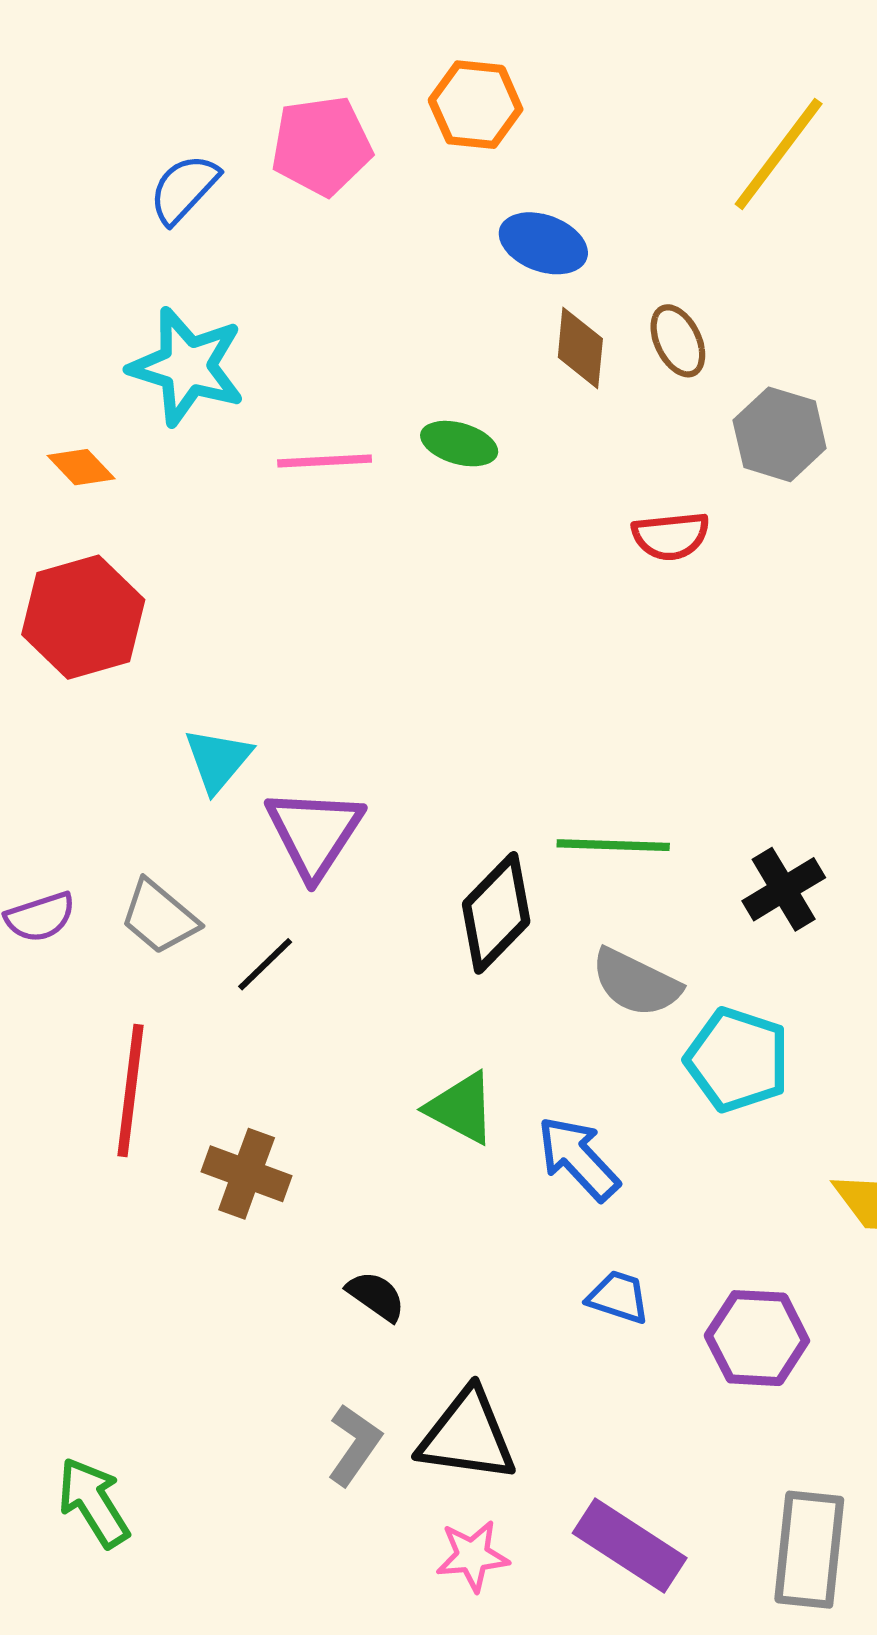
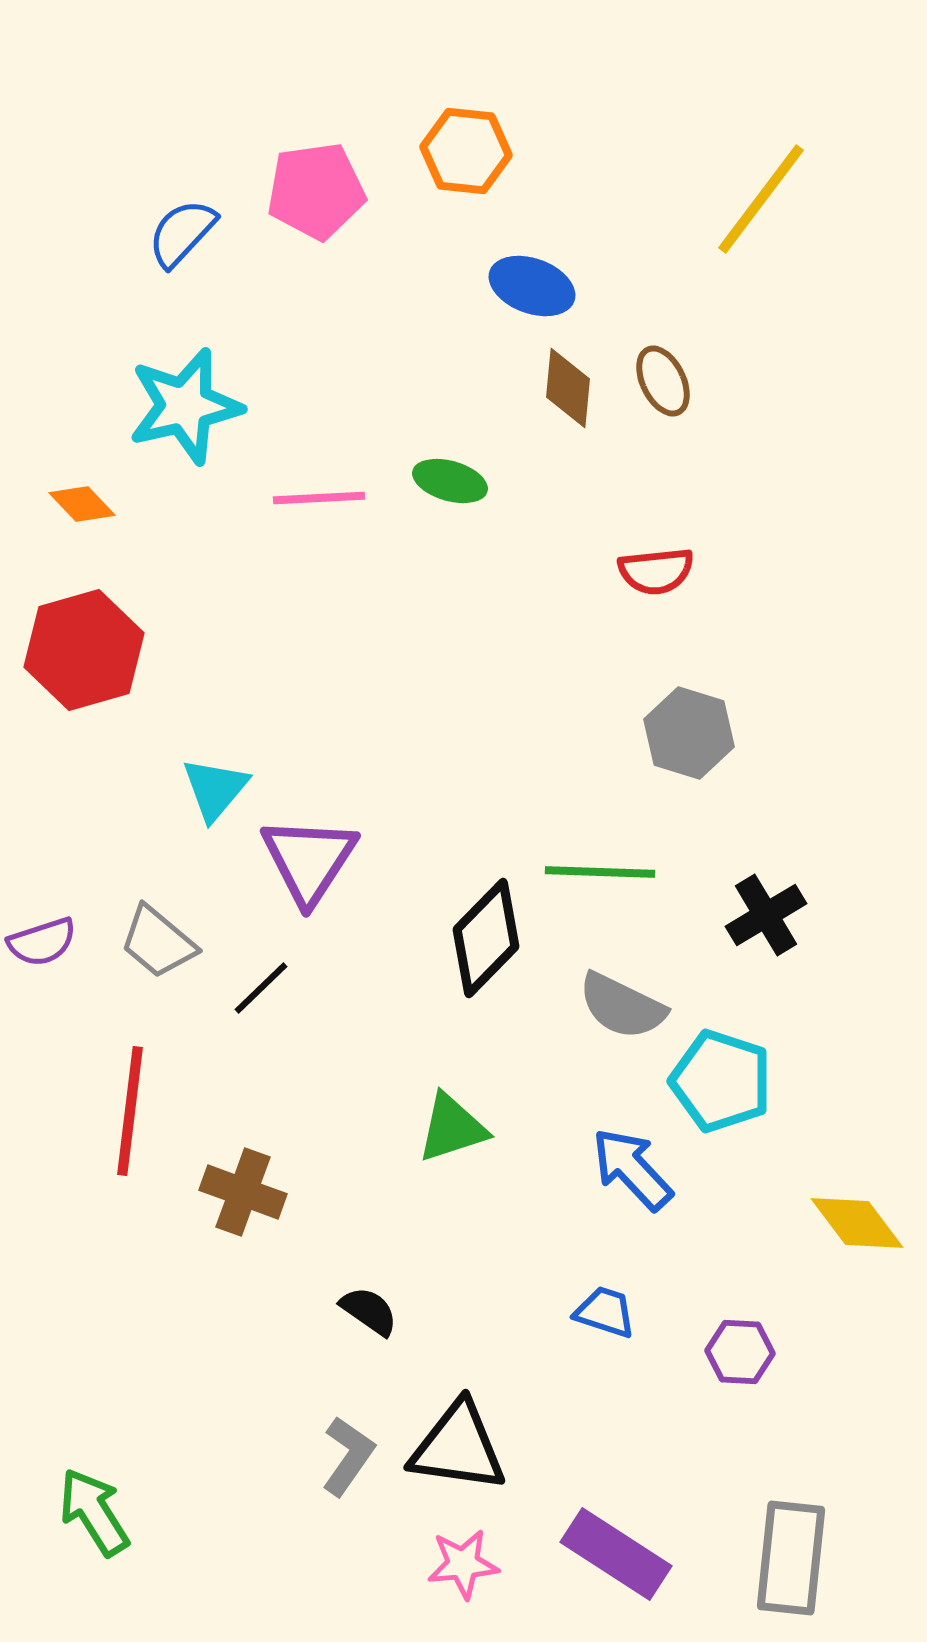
cyan star: (187, 367) -> (185, 406), turned -30
gray hexagon: (780, 434) -> (689, 733), moved
green triangle: (461, 1108) -> (452, 1128), turned -46
blue arrow: (578, 1158) -> (632, 1169), moved
purple hexagon: (757, 1338) -> (740, 1352), size x0.7

